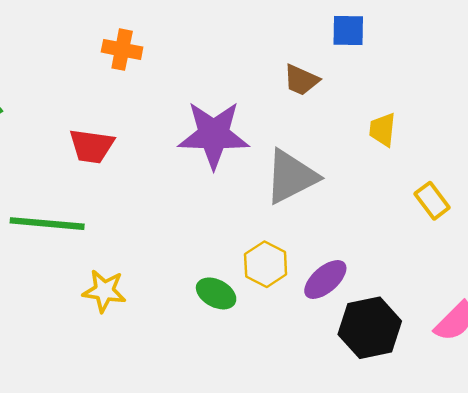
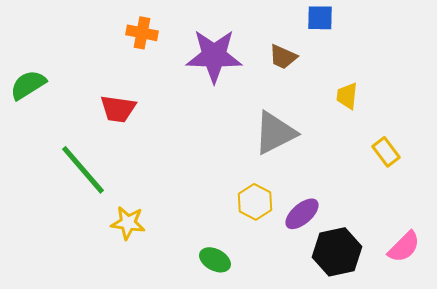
purple star: (214, 135) -> (214, 56), moved
green line: (47, 224) -> (83, 170), turned 44
green ellipse: (216, 293) -> (215, 260), moved

